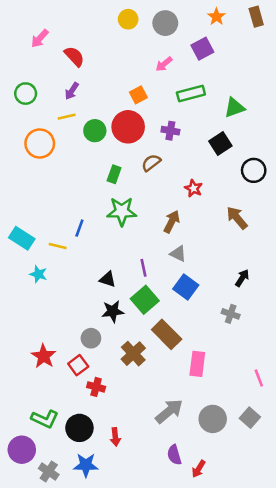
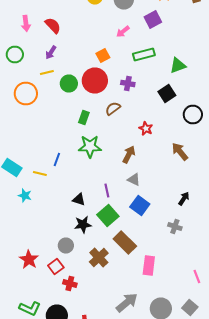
pink arrow: (40, 38) -> (26, 24), moved, turned -49

